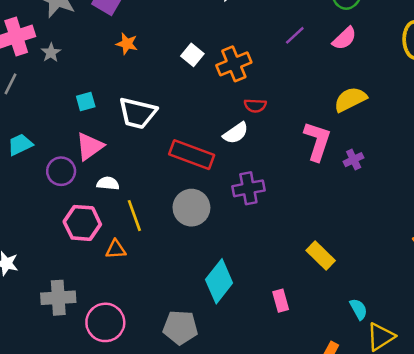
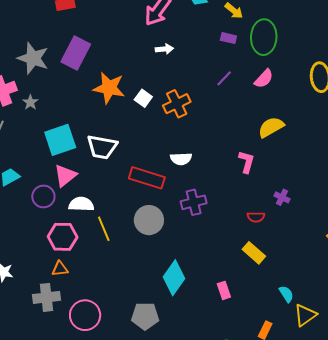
orange star: (127, 44) -> (109, 88), moved, size x1.8
cyan square: (86, 101) -> (60, 140), size x2.0
red semicircle: (255, 106) -> (256, 217), moved
white semicircle: (236, 133) -> (181, 159), turned 35
pink L-shape: (317, 141) -> (246, 162), size x0.7
purple cross: (354, 160) -> (282, 197), moved, turned -35
white semicircle: (108, 183) -> (81, 204), size x1.4
orange triangle: (116, 249) -> (60, 269), moved

